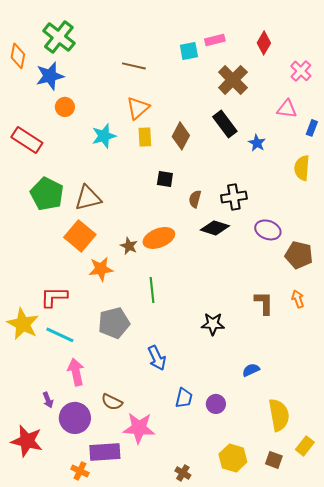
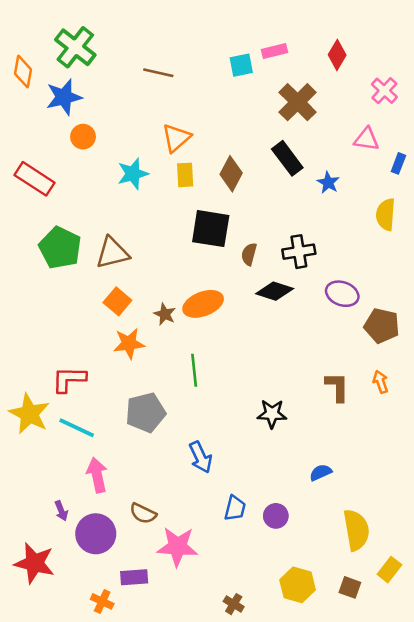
brown line: (134, 66) -> (158, 73), moved
black square: (165, 179) -> (211, 229), size x1.8
orange square: (80, 236) -> (117, 301), moved, size x0.7
purple rectangle: (105, 452) -> (134, 577), size x0.7

